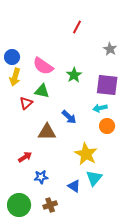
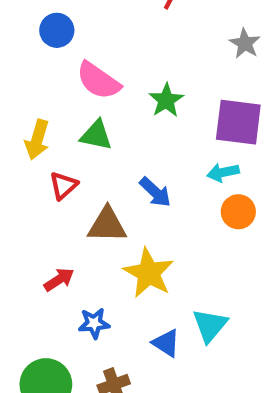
blue circle: (12, 57) -> (57, 30), moved
yellow arrow: (15, 77) -> (37, 140), moved
red triangle: (26, 103) -> (63, 186), moved
yellow star: (86, 154) -> (149, 273), moved

